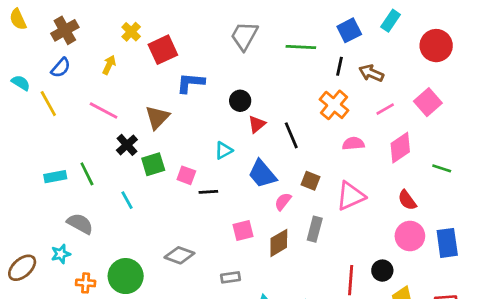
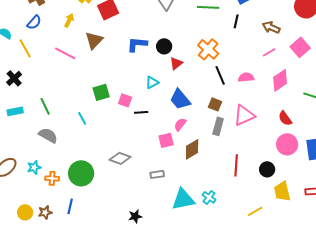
brown arrow: (371, 73) -> (271, 27), moved
blue L-shape: (190, 83) -> (137, 44), moved
orange cross: (334, 105) -> (208, 49), moved
brown triangle: (157, 117) -> (94, 40), moved
black line: (291, 135) -> (220, 75), moved
black cross: (127, 145) -> (14, 78), moved
green line: (87, 174) -> (45, 106), moved
cyan rectangle: (55, 177) -> (15, 111), moved
pink semicircle: (283, 202) -> (180, 124), moved
gray rectangle: (315, 229) -> (218, 126), moved
cyan star: (61, 254) -> (34, 167), moved
red line: (351, 280) -> (236, 165), moved

